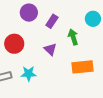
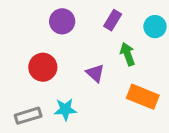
purple rectangle: (52, 21) -> (113, 20), moved
orange rectangle: (83, 67) -> (143, 97), turned 30

